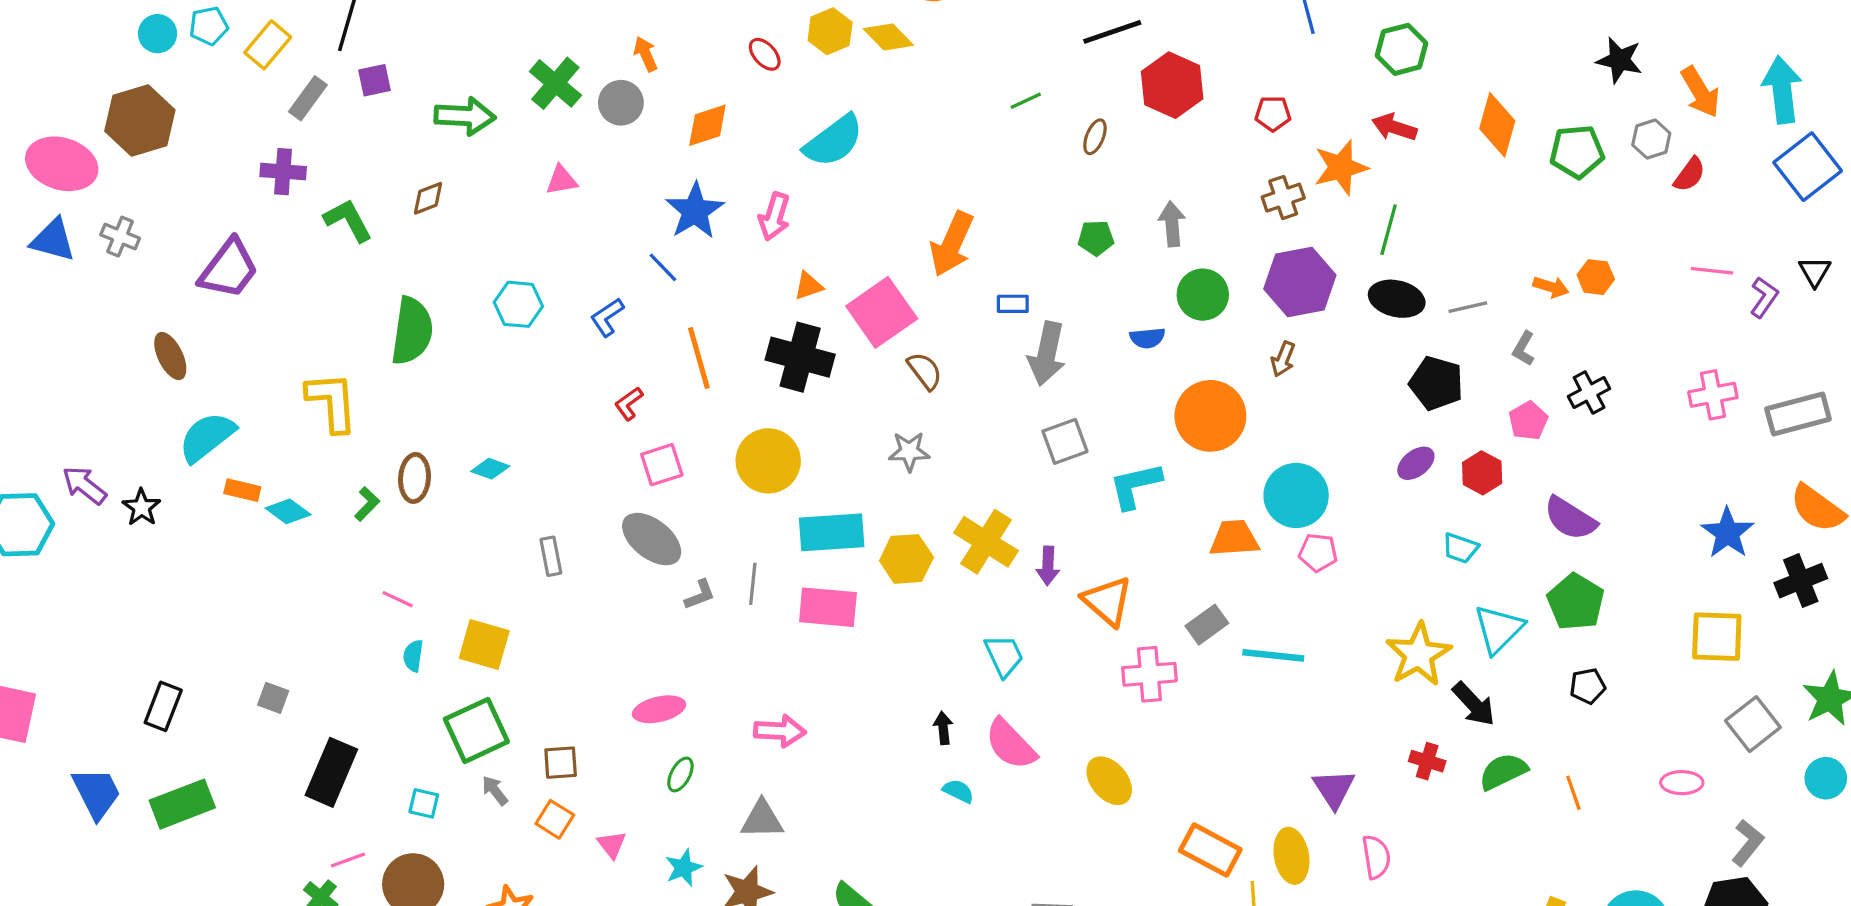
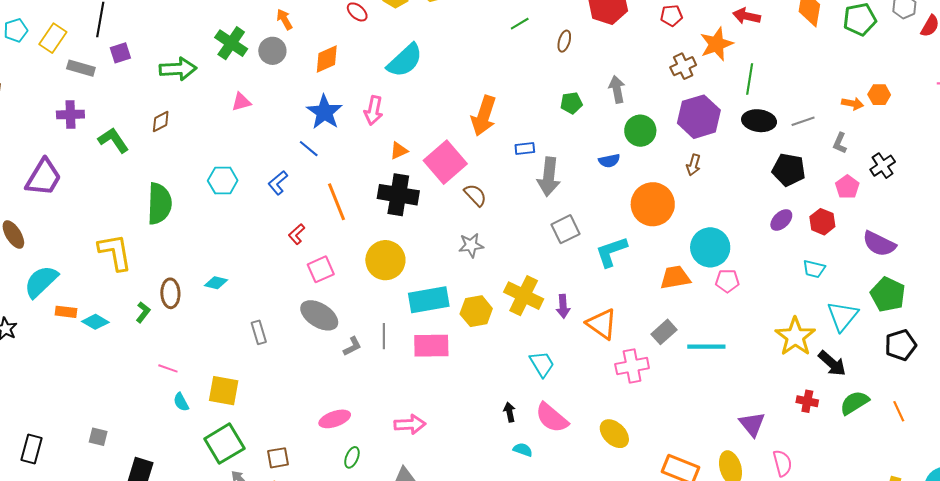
gray rectangle: (308, 98) -> (81, 68), turned 76
cyan semicircle: (413, 656) -> (181, 402), turned -30
black pentagon: (1588, 686) -> (901, 345), size x1.4

